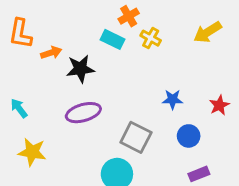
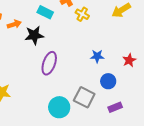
cyan rectangle: (113, 39) -> (45, 12), moved
purple ellipse: (83, 113) -> (49, 63), moved, turned -55
gray square: (136, 137) -> (84, 97), moved

